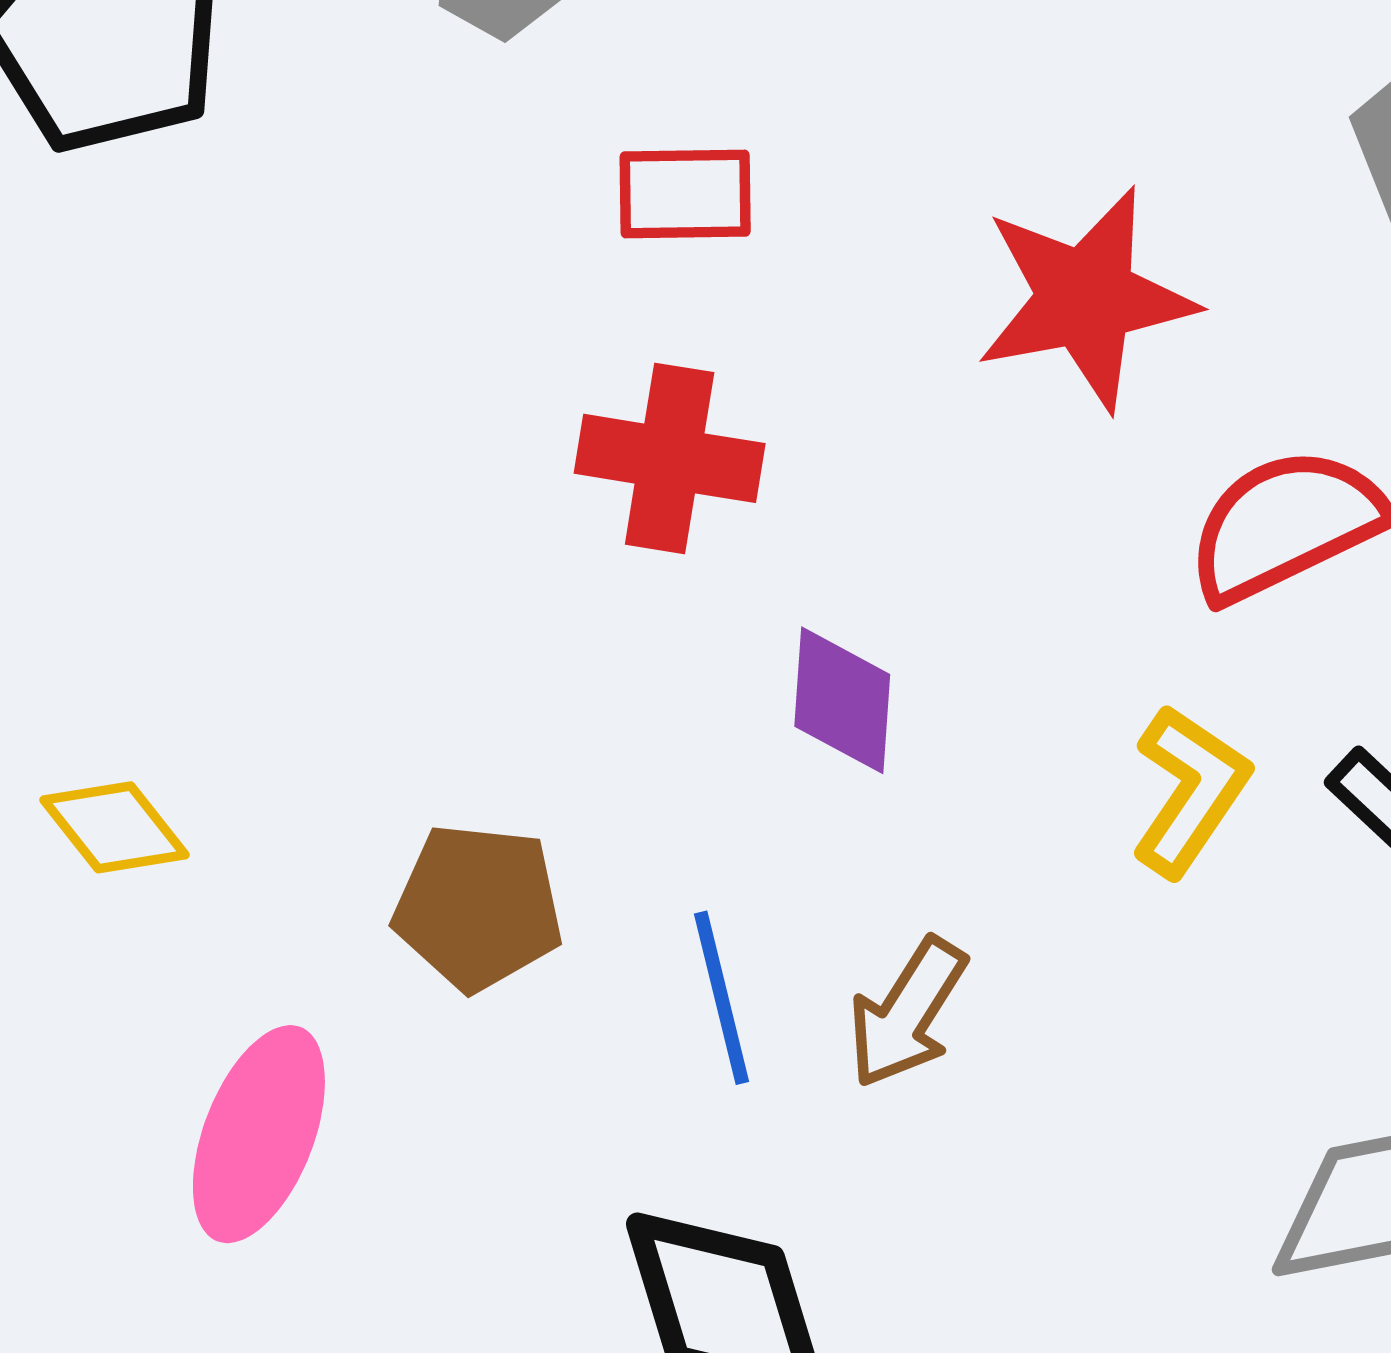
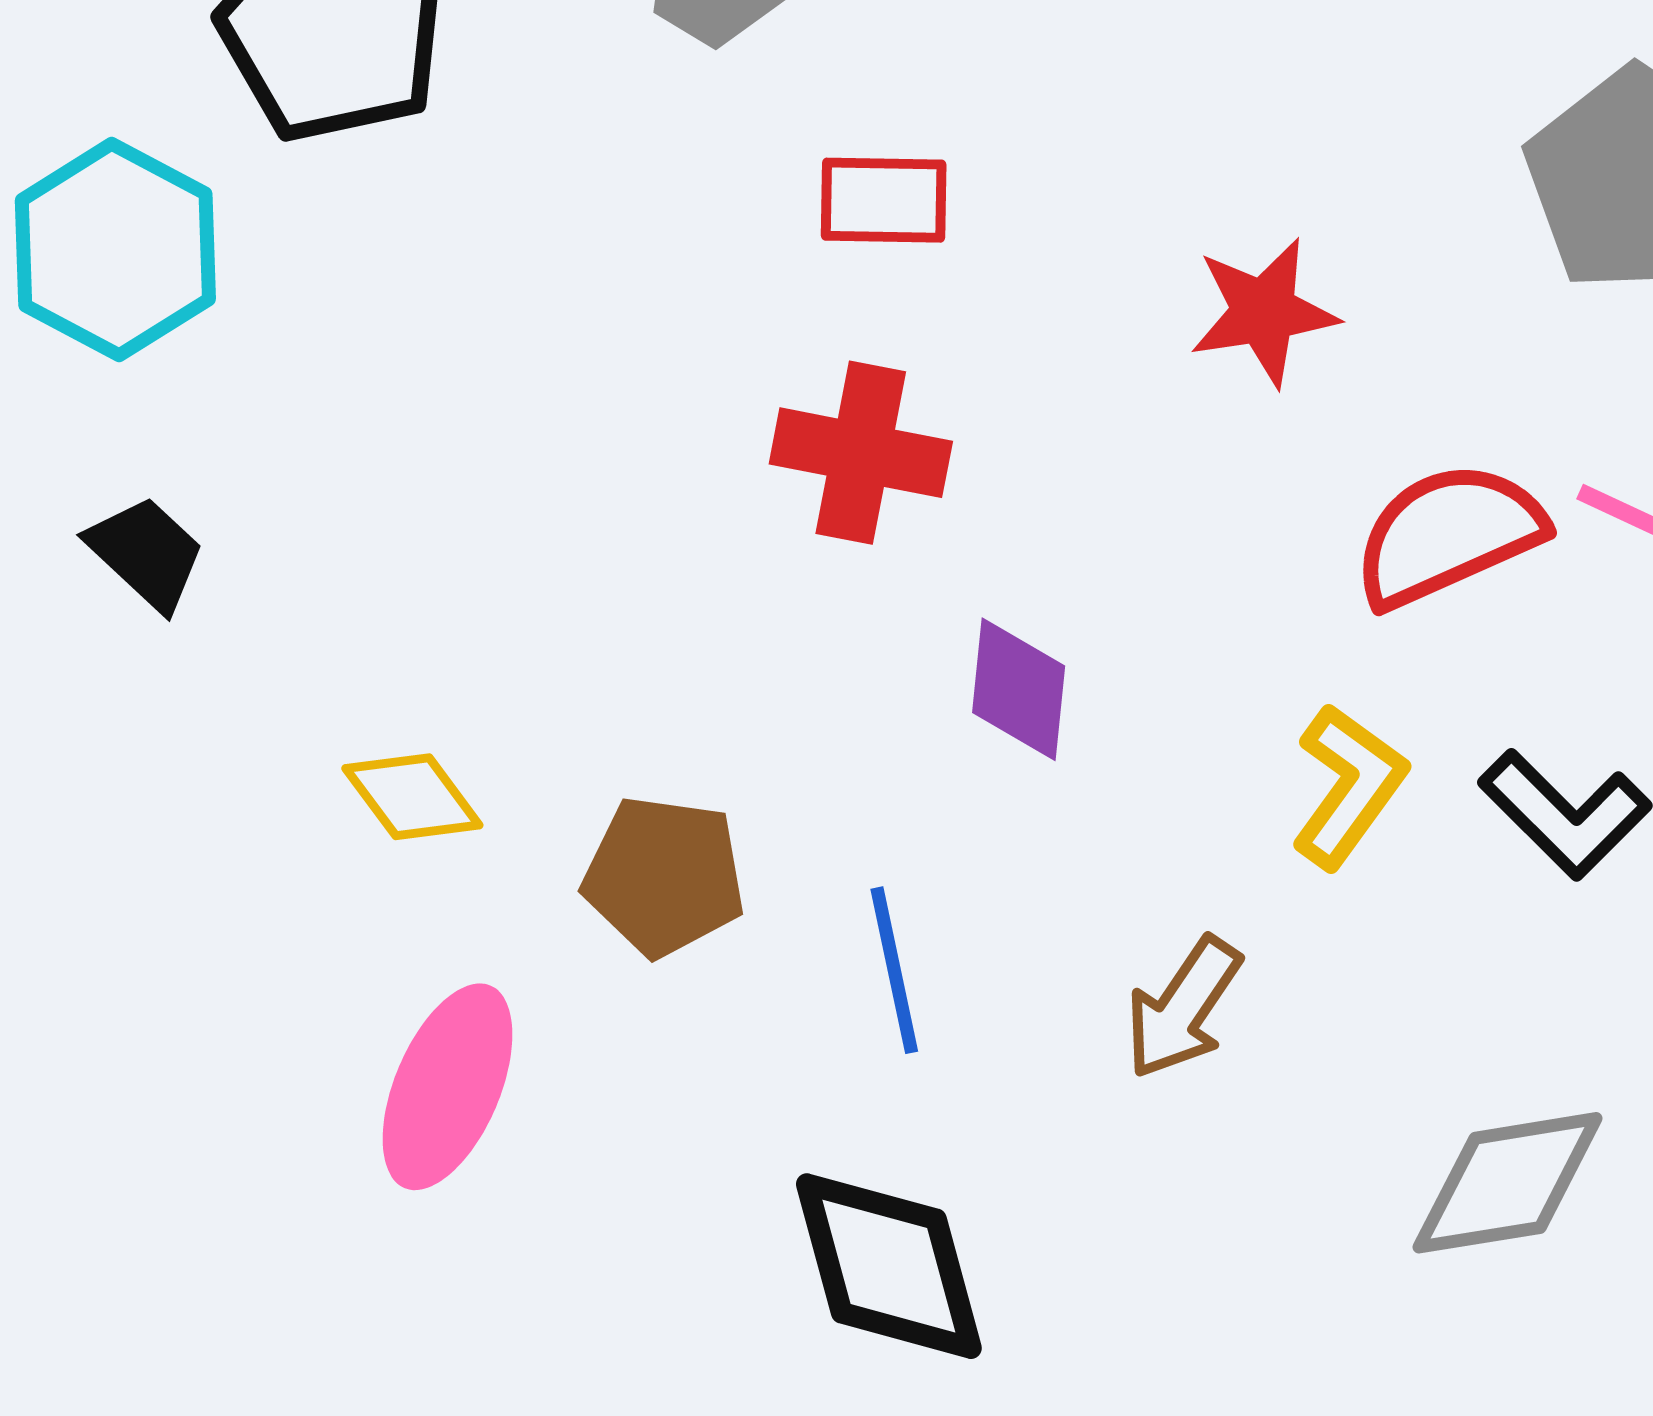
red star: (1086, 298) -> (1264, 312), size x0.7
yellow diamond: (114, 827) -> (412, 797), moved
brown arrow: (907, 1013) -> (1183, 1008), moved

